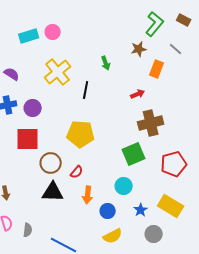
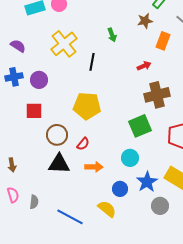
red square: (28, 139) -> (34, 111), size x0.7
orange arrow: (88, 195) -> (94, 167), turned -96
blue star: (141, 210) -> (147, 182), size x1.5
blue circle: (108, 211) -> (120, 189), moved
yellow semicircle: (113, 236) -> (107, 209), moved, turned -114

